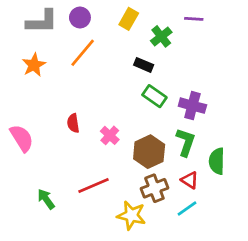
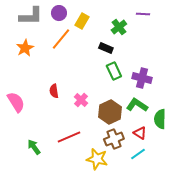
yellow rectangle: (129, 19) -> (82, 21), moved
green rectangle: (154, 96) -> (114, 71), turned 30
green L-shape: (186, 142) -> (137, 105), turned -75

